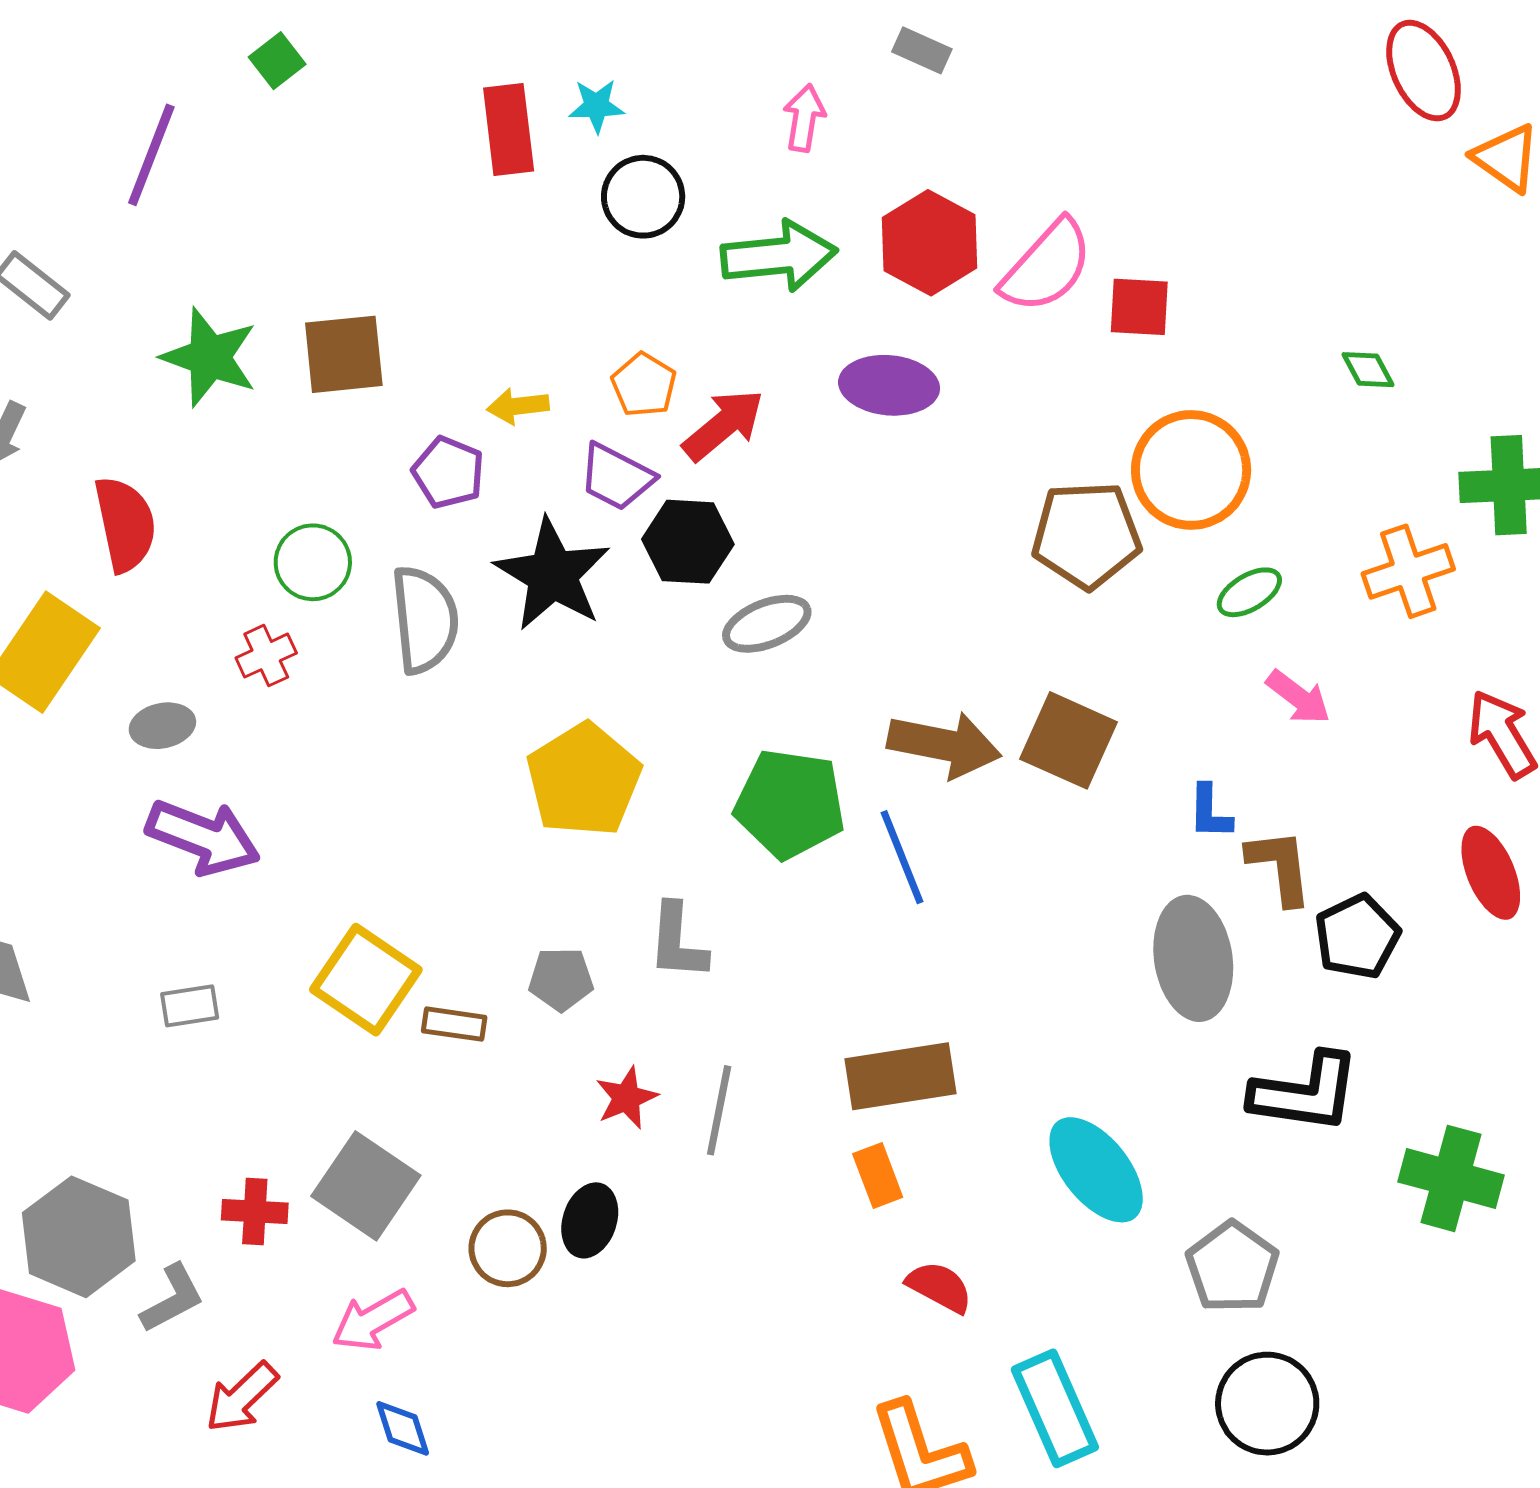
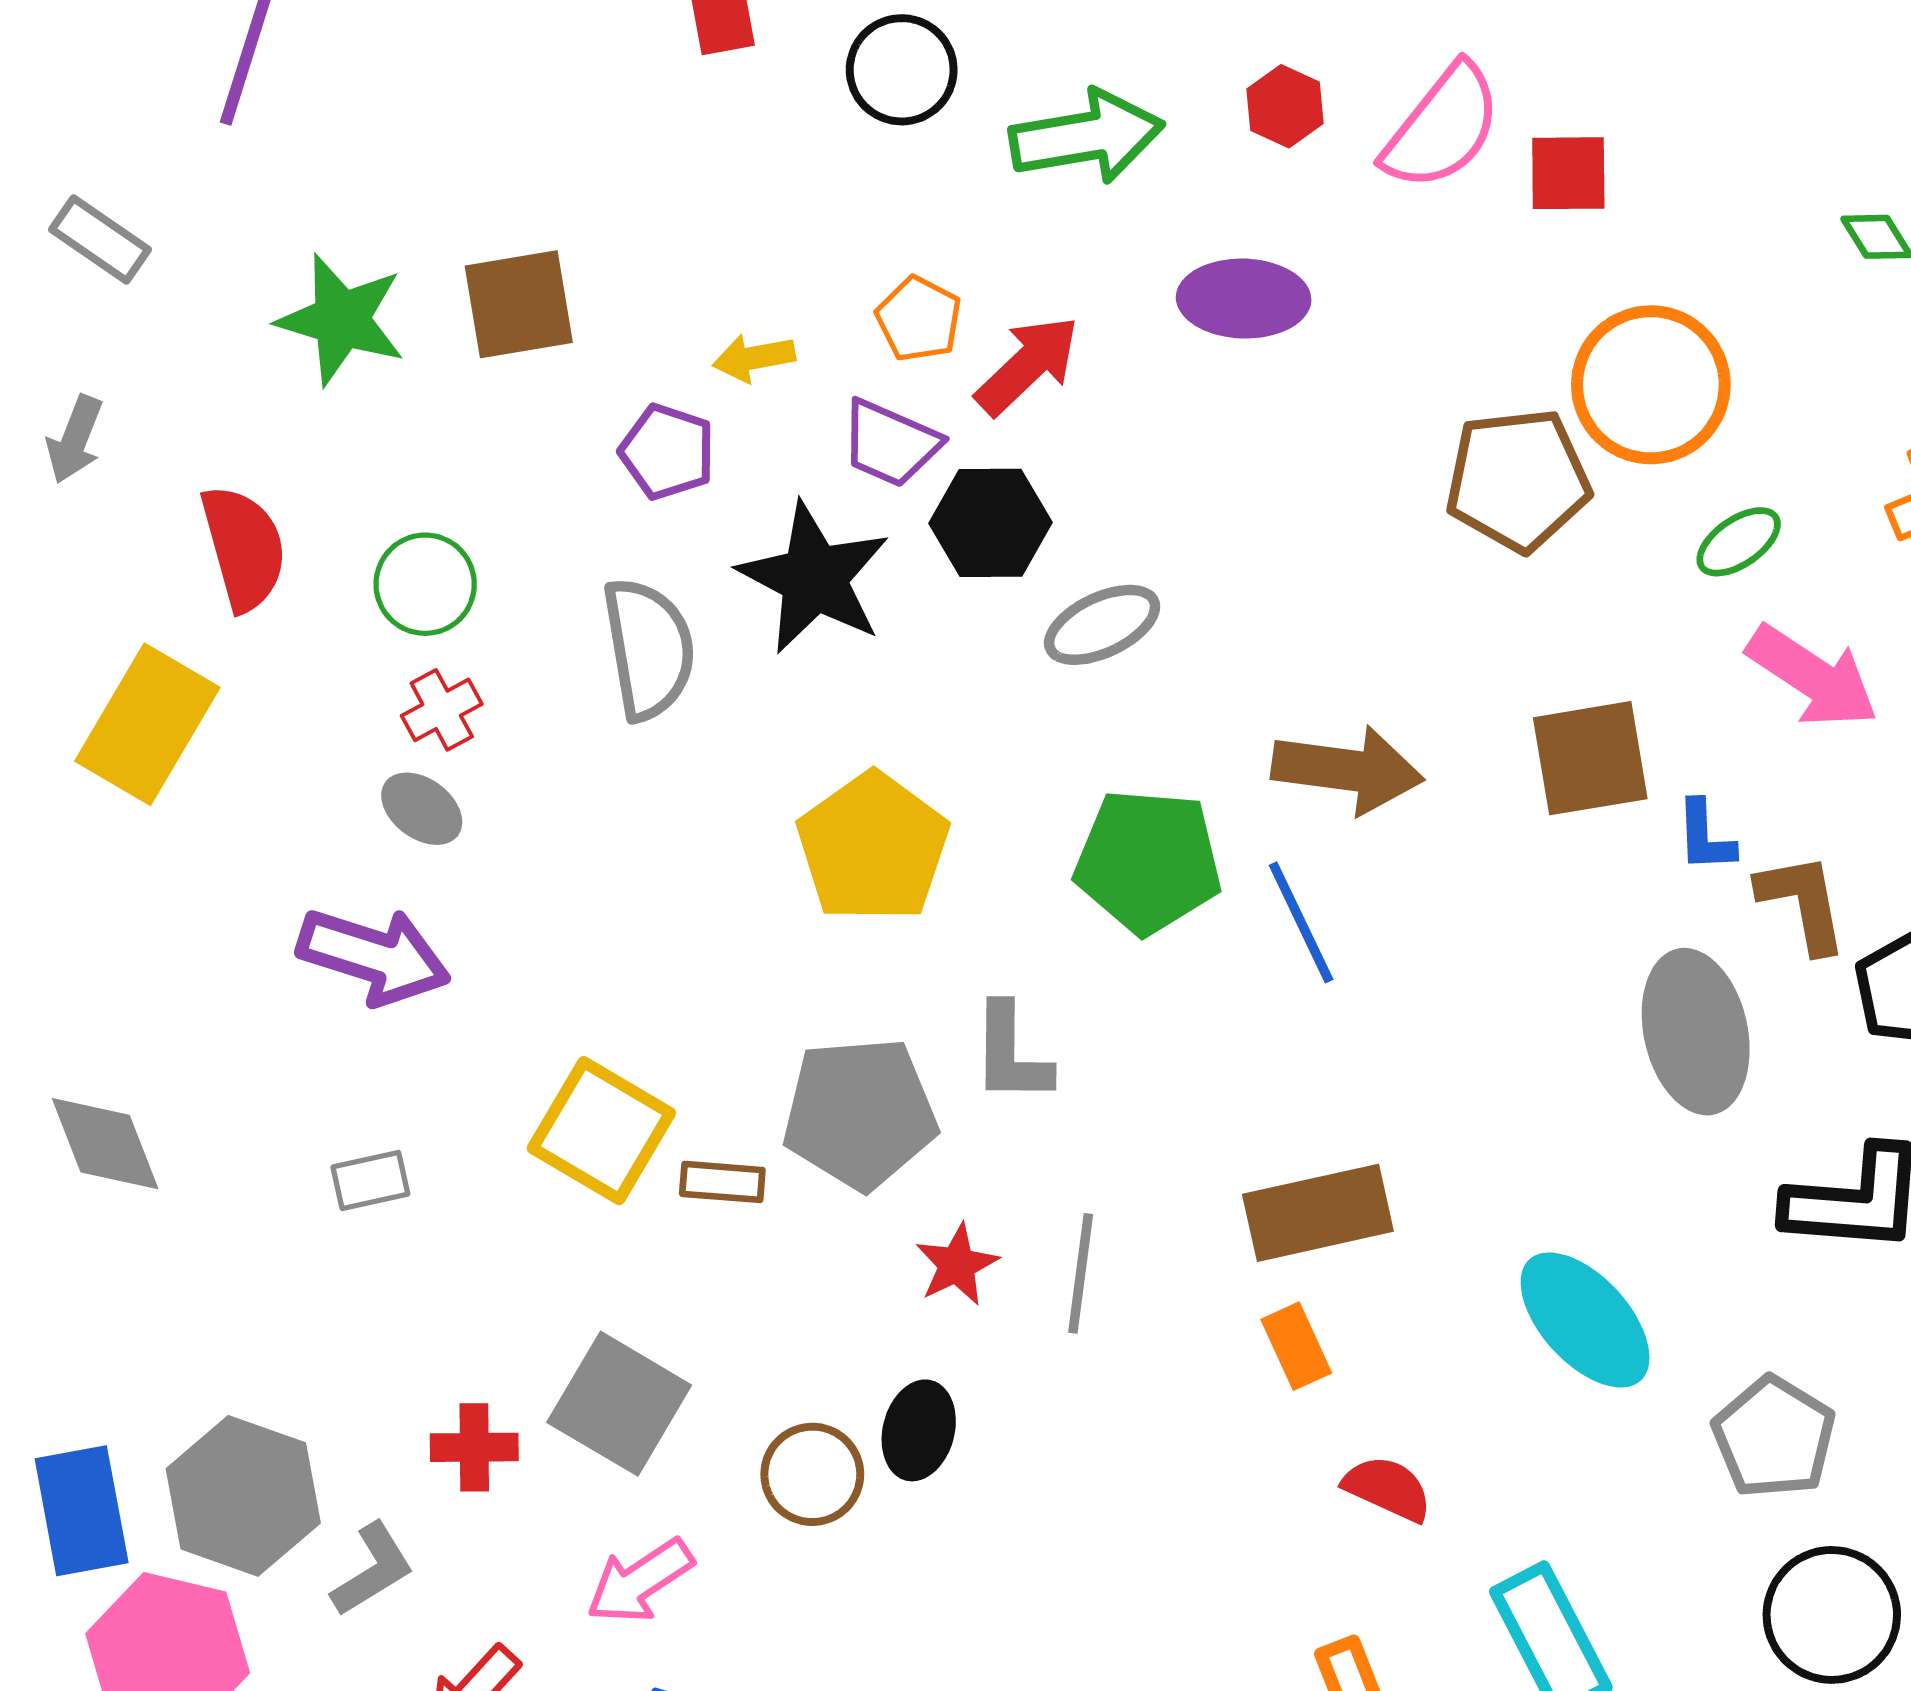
red hexagon: (930, 243) -> (1285, 106), size x0.6
green circle: (313, 562) -> (425, 584), moved
pink arrow: (1298, 697) -> (1813, 677), size x1.5
gray ellipse: (162, 726) -> (422, 809), moved, turned 52
brown square: (1069, 740) -> (1590, 758), moved, turned -30
gray pentagon: (561, 979) -> (860, 1113), size x1.8

